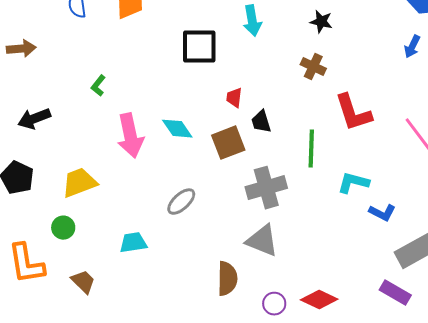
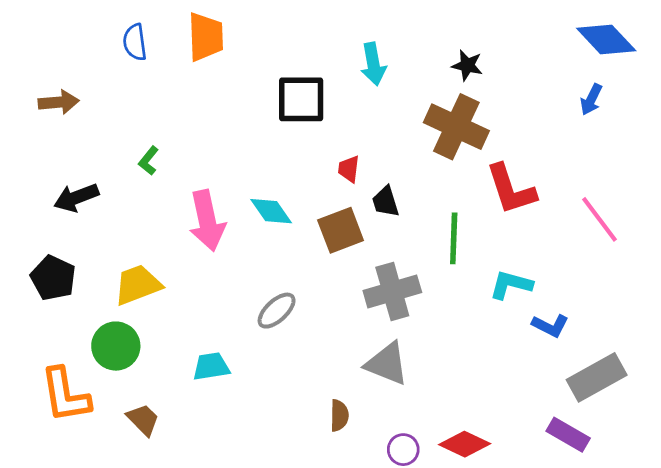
brown cross: (313, 67) -> (456, 127), size x1.8
green L-shape: (98, 86) -> (148, 161), moved
green circle: (63, 228) -> (116, 346), size x1.5
brown semicircle: (227, 279) -> (339, 415), size x0.7

